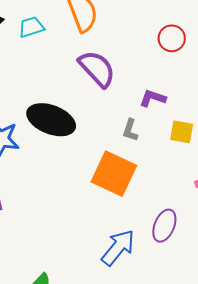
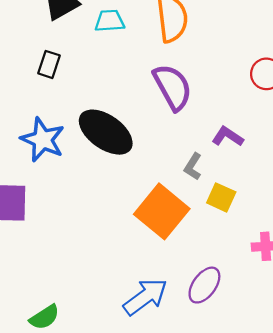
yellow square: (182, 132) -> (221, 197), moved

